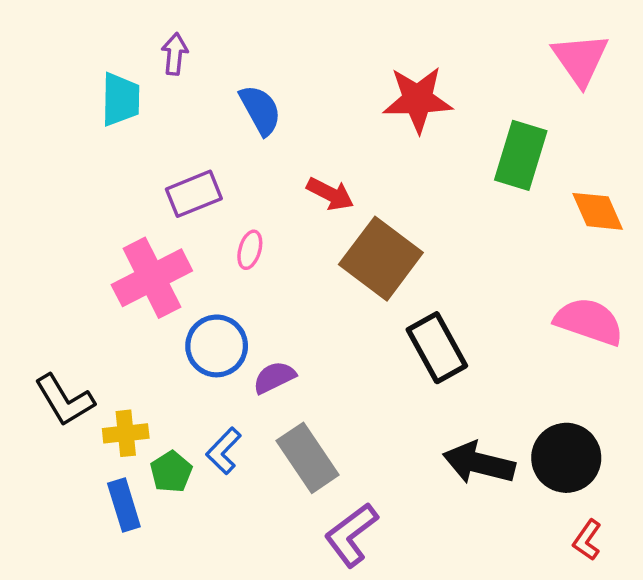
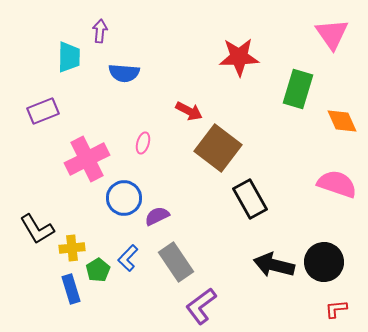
blue semicircle: (260, 110) -> (124, 73), moved, turned 124
purple rectangle: (194, 194) -> (43, 111), moved
red L-shape: (587, 540) -> (336, 309), turned 50

